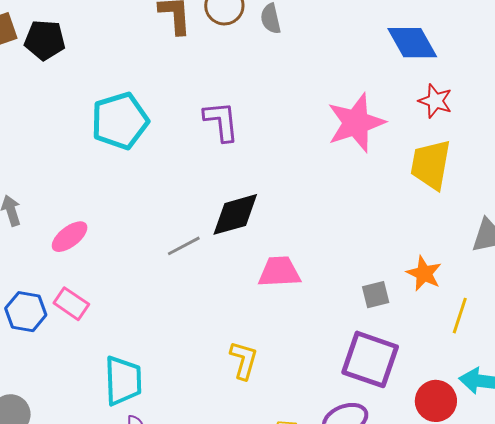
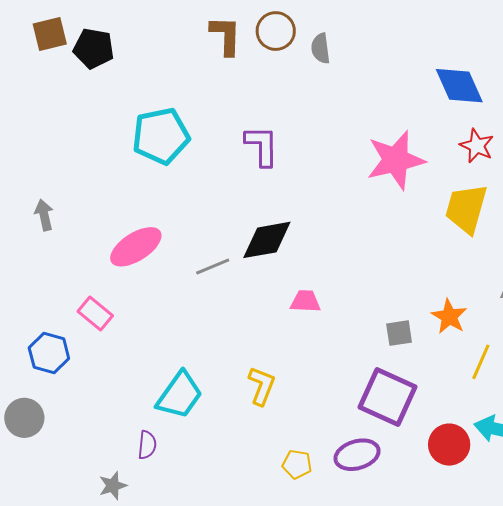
pink ellipse: (70, 237) -> (136, 247), moved, size x1.4
pink trapezoid: (279, 272) -> (305, 301), size x0.7
blue hexagon: (26, 312) -> (49, 353), moved
cyan trapezoid: (123, 381) -> (180, 395), moved, turned 32

